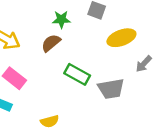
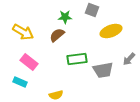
gray arrow: (144, 64) -> (129, 59), moved
green rectangle: (77, 74) -> (77, 59), turned -36

